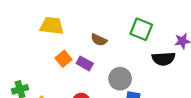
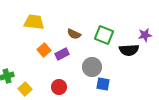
green square: (141, 29) -> (104, 35), moved
purple rectangle: (85, 63) -> (62, 54), turned -56

